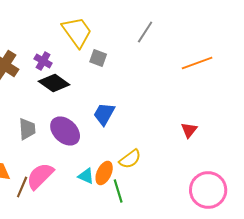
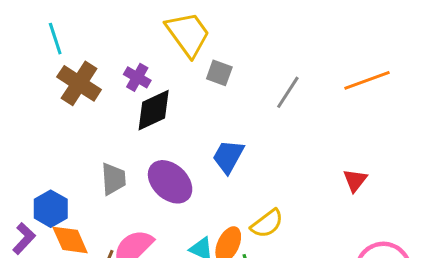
gray line: (145, 32) -> (288, 92), moved
black diamond: (54, 83) -> (154, 110), turned -60

